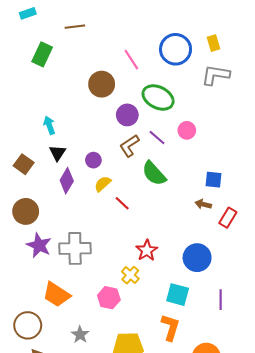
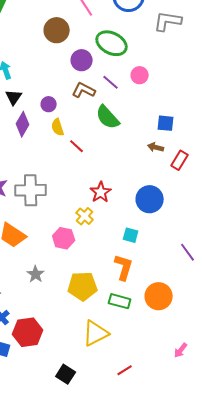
brown L-shape: (129, 146) -> (84, 90), turned 60
yellow semicircle: (103, 184) -> (58, 127), turned -66
cyan square: (178, 295) -> (131, 235), size x0.7
purple line: (221, 300) -> (188, 252), moved, turned -36

